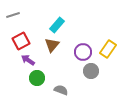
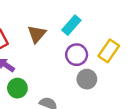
cyan rectangle: (57, 25) -> (71, 25), moved
brown triangle: (52, 45) -> (37, 34), moved

